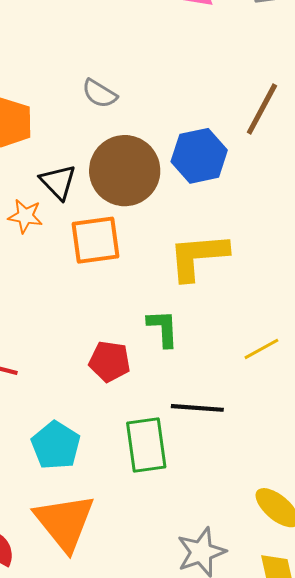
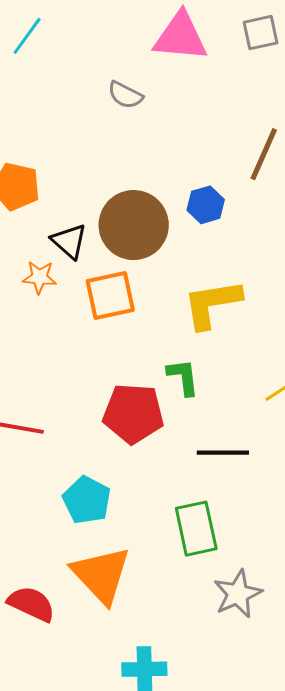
gray semicircle: (100, 94) -> (125, 95), moved
blue hexagon: (199, 156) -> (206, 205), size x0.7
red pentagon: (110, 361) -> (133, 414), size x1.5
green rectangle: (146, 445) -> (196, 529), moved

